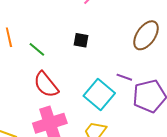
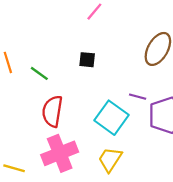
red semicircle: (46, 85) -> (52, 111), turned 52

